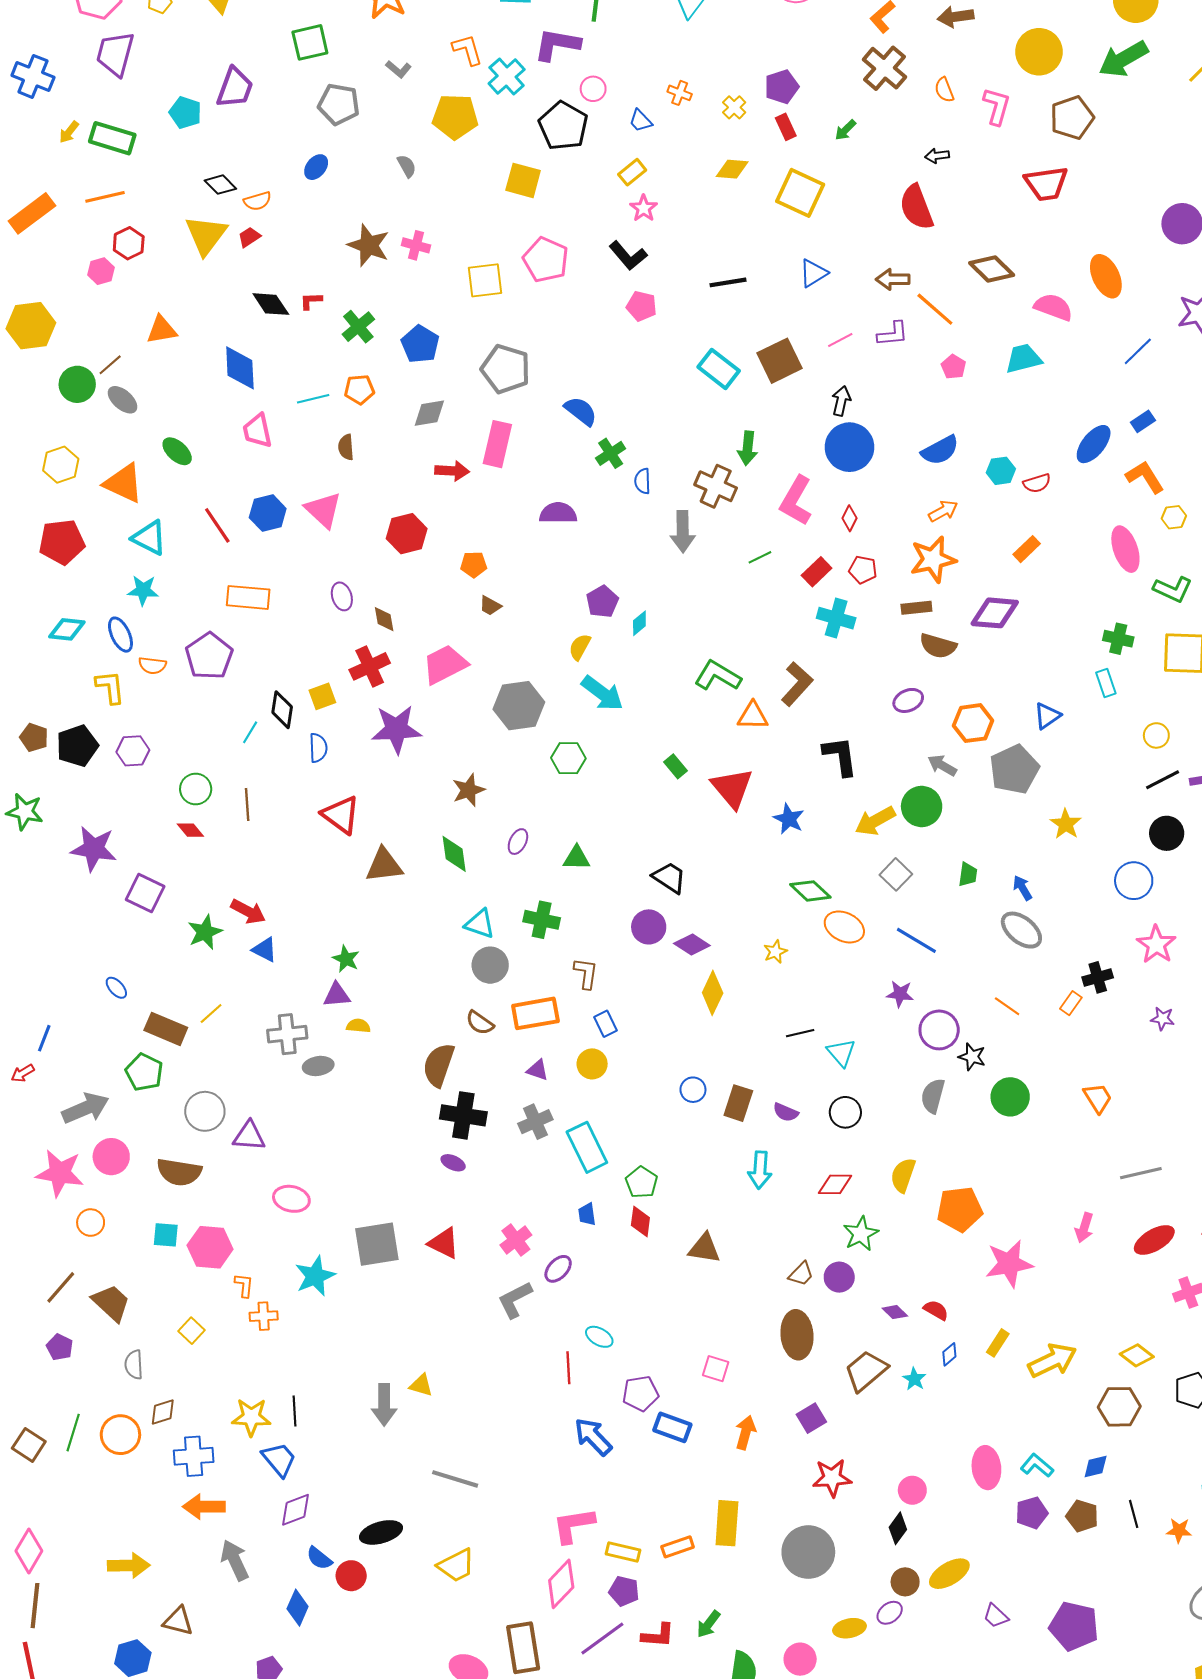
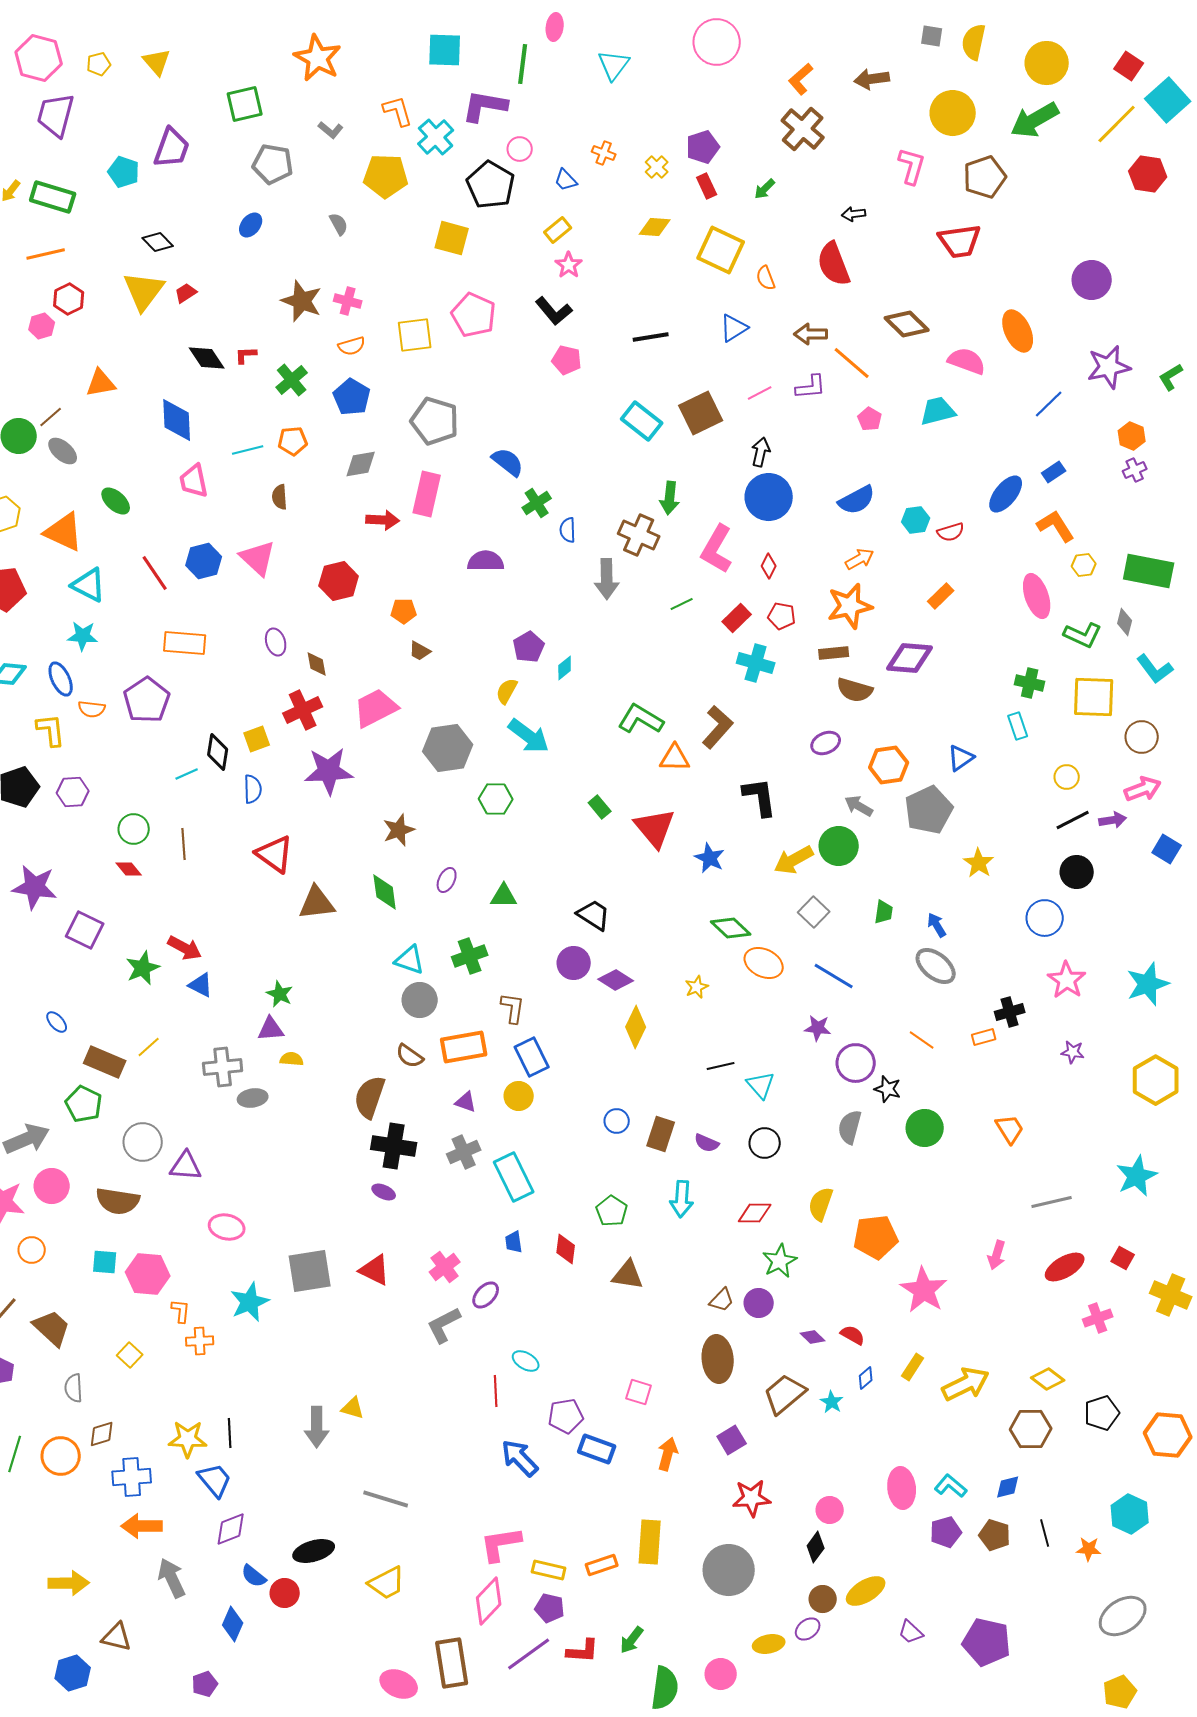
orange semicircle: (944, 90) -> (766, 278), moved
orange semicircle: (257, 201) -> (352, 346), moved
cyan line: (250, 732) -> (187, 774), turned 35
green cross: (542, 920) -> (470, 956), turned -32
orange rectangle: (1071, 1003) -> (984, 1037), turned 40
blue rectangle: (605, 1024) -> (532, 1057), size x1.5
green pentagon: (641, 1182) -> (612, 1211), moved
pink star: (1009, 1264) -> (924, 1290), turned -30

